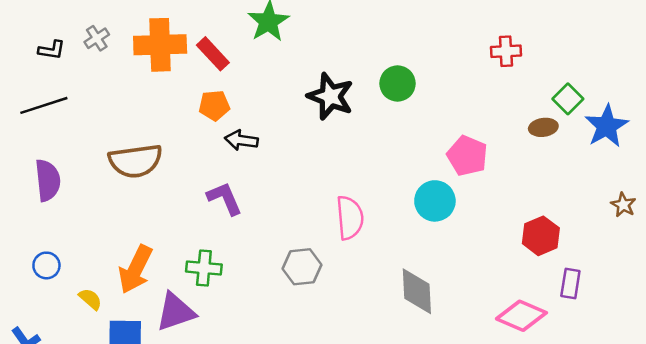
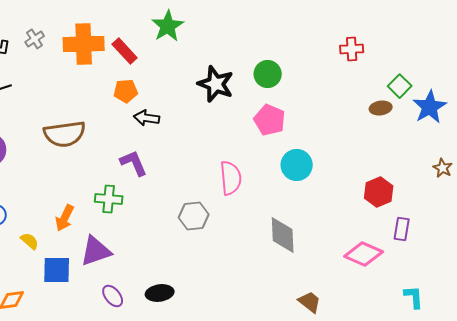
pink pentagon: (467, 156) -> (270, 120), moved
green cross: (204, 268) -> (109, 199), moved
orange arrow: (136, 269) -> (65, 218), size x0.7

